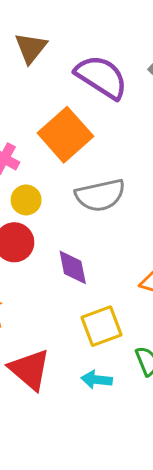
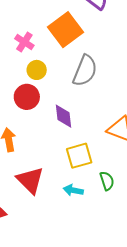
gray semicircle: (100, 195) -> (85, 71), turned -60

